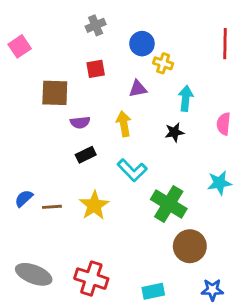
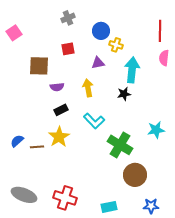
cyan arrow: (186, 98) -> (132, 70), size x1.4
pink semicircle: (224, 124) -> (164, 58), moved
yellow star: (94, 205) -> (59, 137), moved

